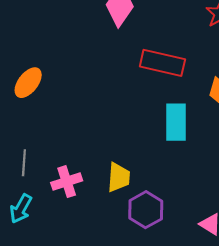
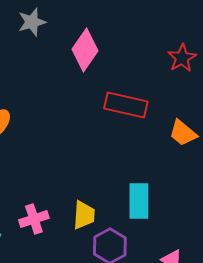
cyan rectangle: (176, 122) -> (139, 201), moved

